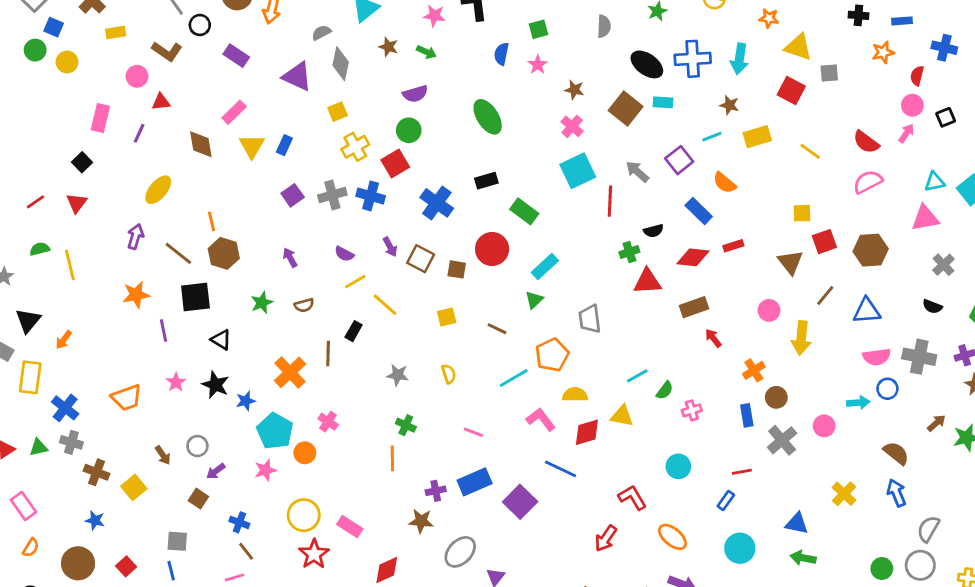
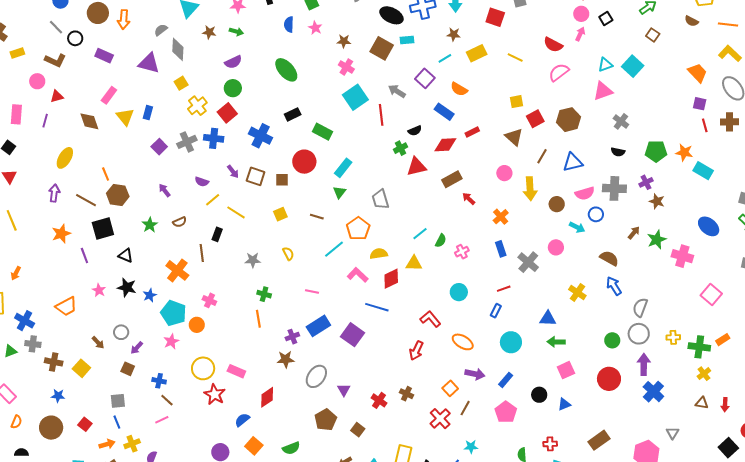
brown circle: (776, 397) -> (557, 204), moved
cyan arrow: (858, 403) -> (577, 227), turned 42

